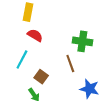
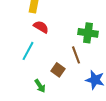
brown square: (41, 77) -> (58, 70), moved

